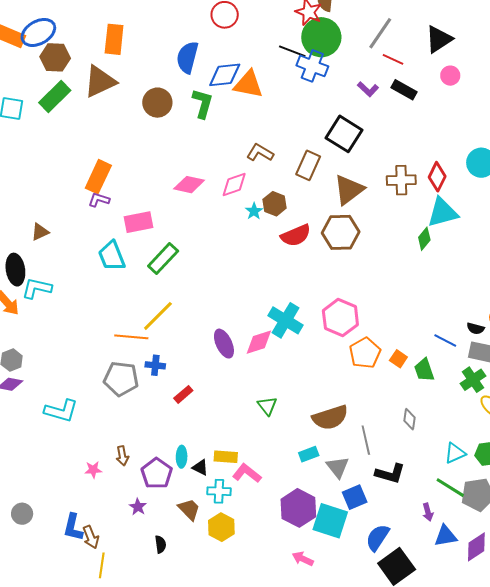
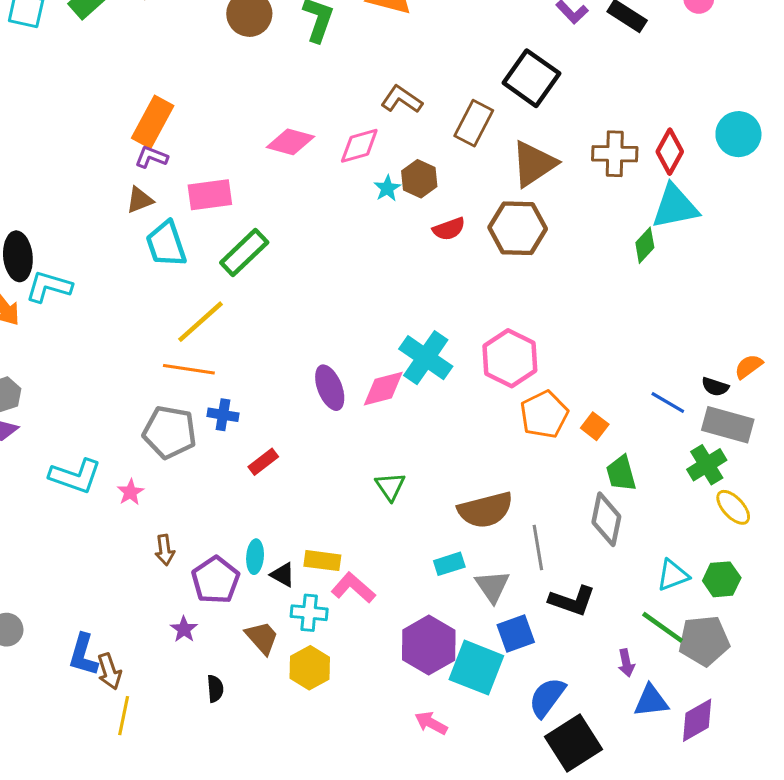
brown triangle: (40, 232) -> (140, 200), moved
red semicircle: (296, 235) -> (449, 229), size x0.7
yellow line: (158, 316) -> (201, 322), moved
green trapezoid: (424, 370) -> (621, 473), moved
gray diamond: (410, 419) -> (606, 519), size x1.6
pink star: (93, 470) -> (130, 492), moved, turned -30

